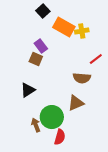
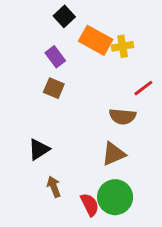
purple rectangle: (41, 46) -> (55, 57), moved
black triangle: (28, 90) -> (39, 149), moved
green circle: (52, 117) -> (115, 197), moved
red semicircle: (60, 137) -> (90, 205), turned -42

